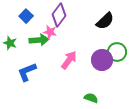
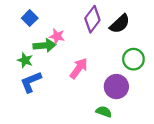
purple diamond: (59, 15) -> (92, 19), moved
green star: (10, 43) -> (25, 60), moved
purple circle: (102, 60) -> (116, 87), moved

